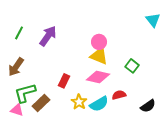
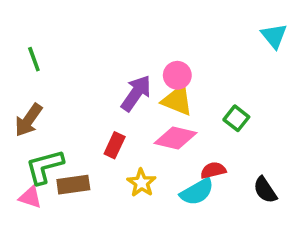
green line: (19, 33) -> (34, 59), turned -48
purple arrow: (48, 36) -> (136, 93), moved
brown rectangle: (41, 103) -> (73, 185), turned 36
cyan semicircle: (99, 104) -> (197, 192), moved
black semicircle: (148, 106) -> (265, 190), turned 91

